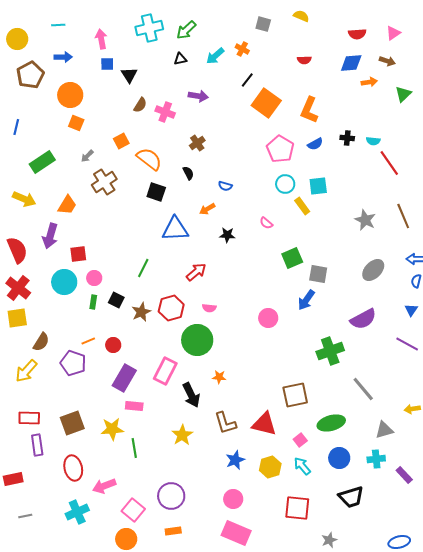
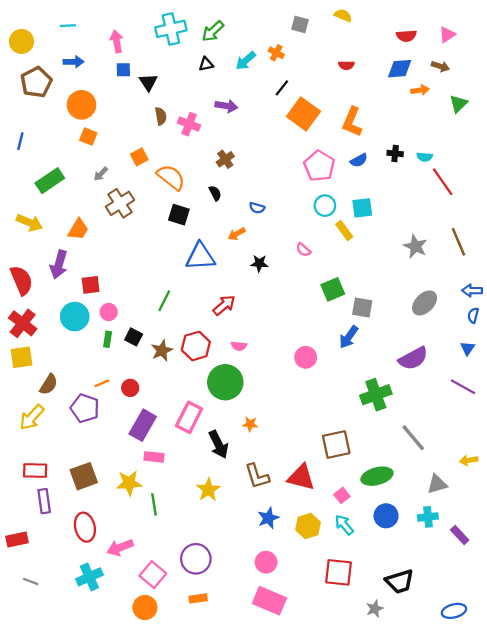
brown semicircle: (140, 105) -> (161, 116), turned -42
black trapezoid: (351, 497) -> (400, 581), moved
gray line: (25, 516) -> (31, 581), turned 32

